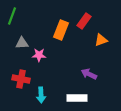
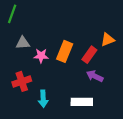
red rectangle: (84, 21) -> (89, 55), moved
orange rectangle: (61, 30) -> (65, 51), moved
red cross: (21, 79) -> (22, 81), turned -30

